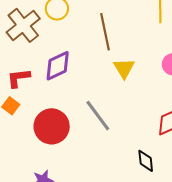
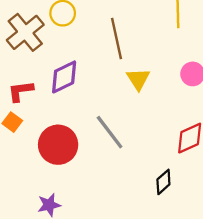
black diamond: (146, 161) -> (163, 182), turned 55

